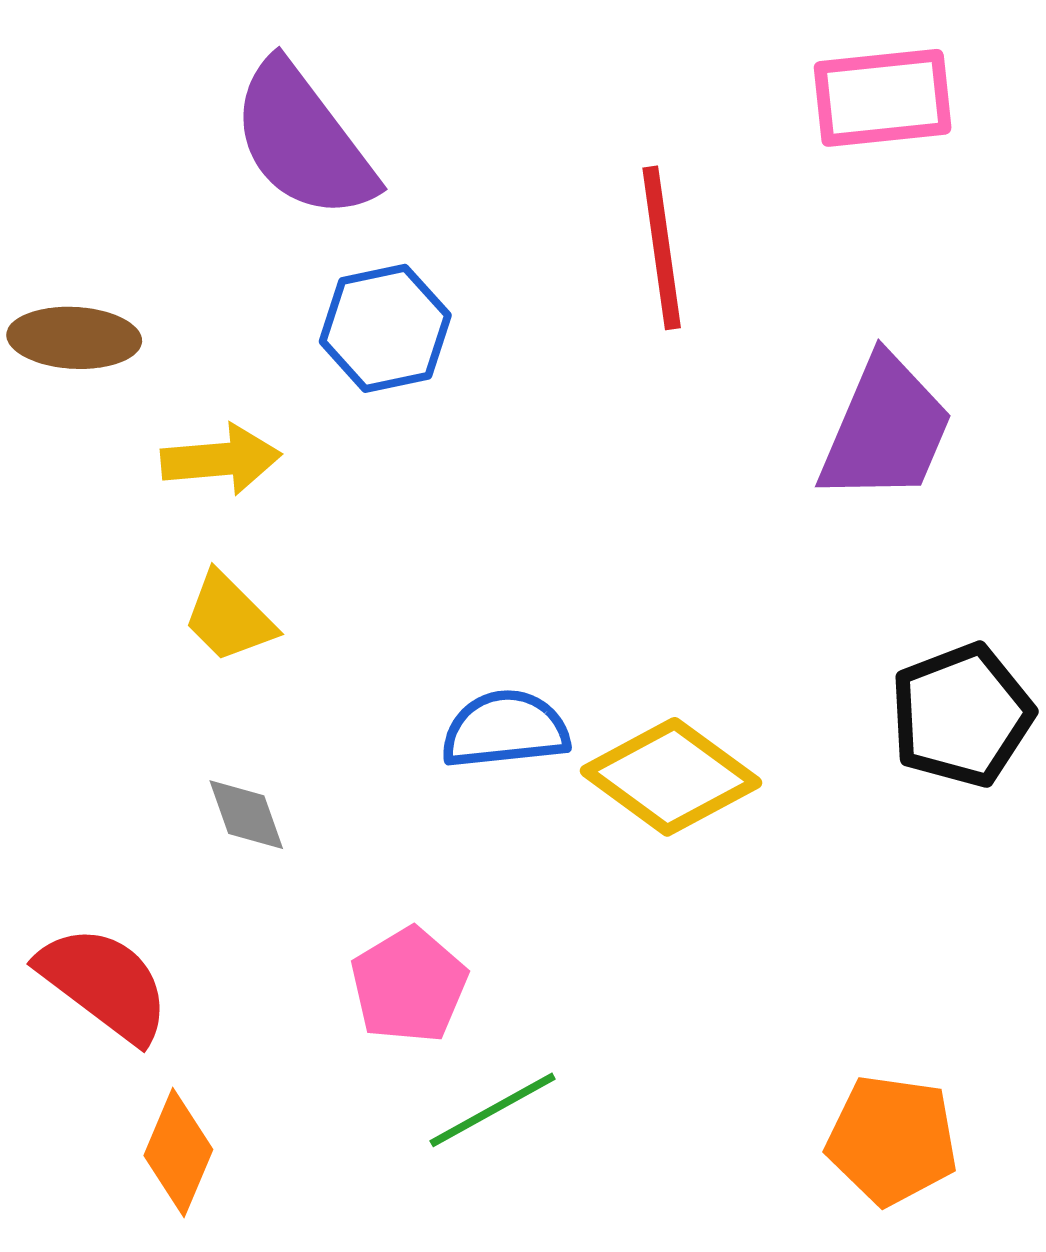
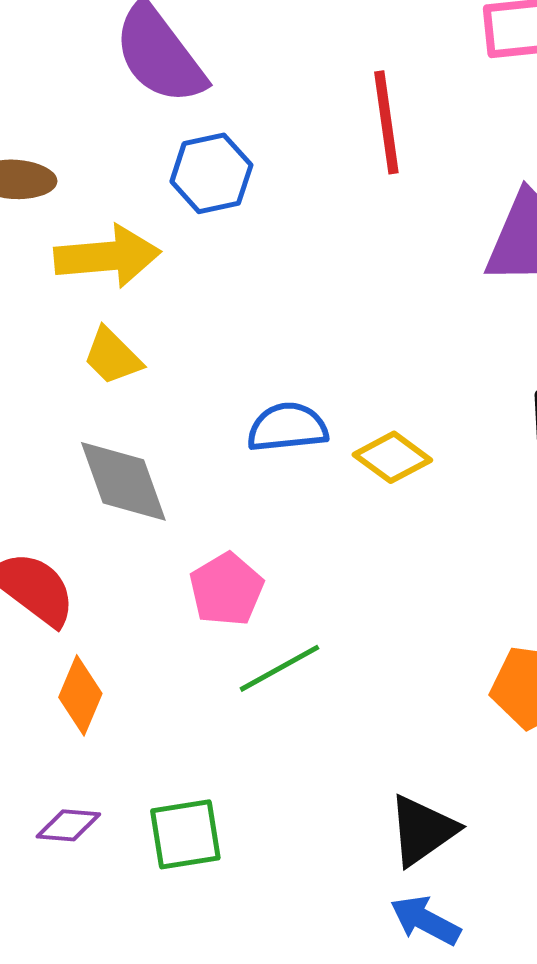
yellow arrow: (221, 459) -> (107, 256), size x1.4
yellow diamond: (671, 777) -> (392, 457), size x0.7
gray diamond: (246, 815) -> (123, 481), size x1.8

